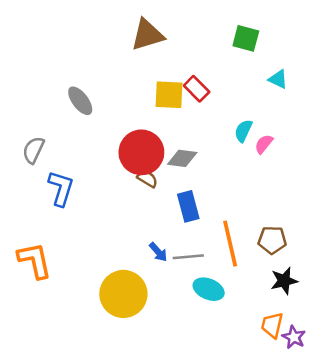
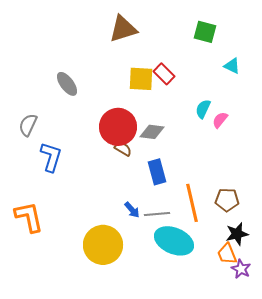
cyan ellipse: (209, 289) -> (174, 241), size x1.5
orange trapezoid: (272, 325) -> (227, 254), moved, turned -35
purple star: (294, 337) -> (241, 269), moved

